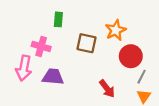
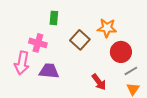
orange star: (116, 30) -> (107, 28), turned 30
brown square: (86, 43) -> (80, 40), turned 30
gray line: (142, 77) -> (131, 71), turned 32

